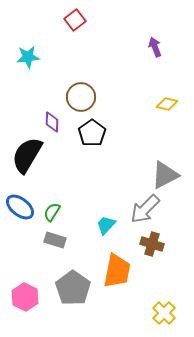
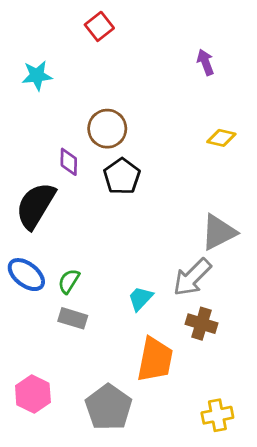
gray pentagon: (73, 288) -> (109, 407), moved
yellow cross: (164, 313) -> (217, 415), turned 35

